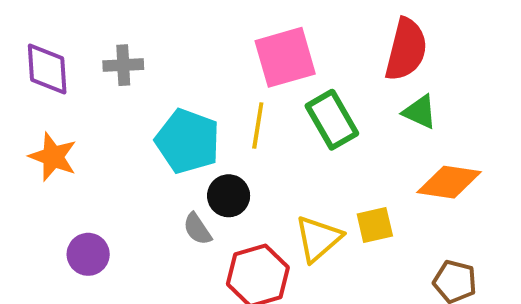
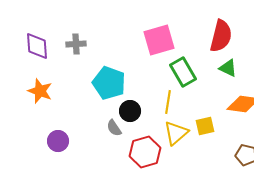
yellow line: (258, 126) -> (168, 102), moved

